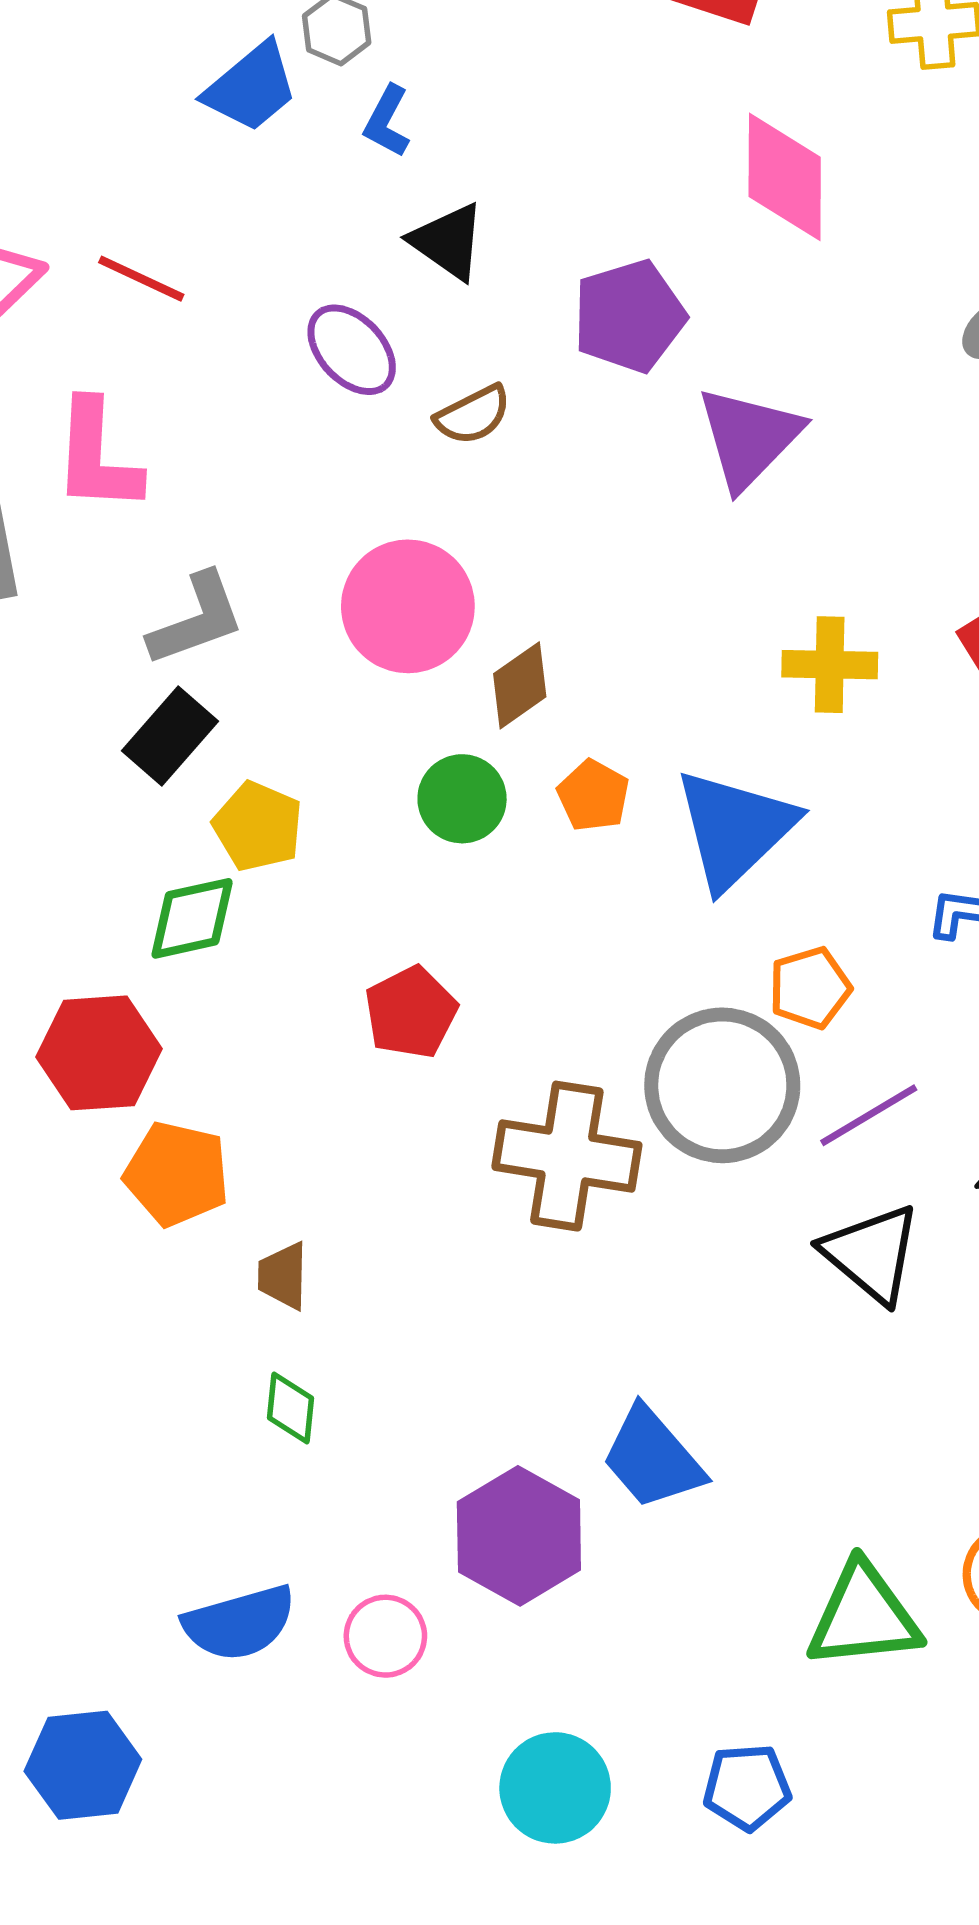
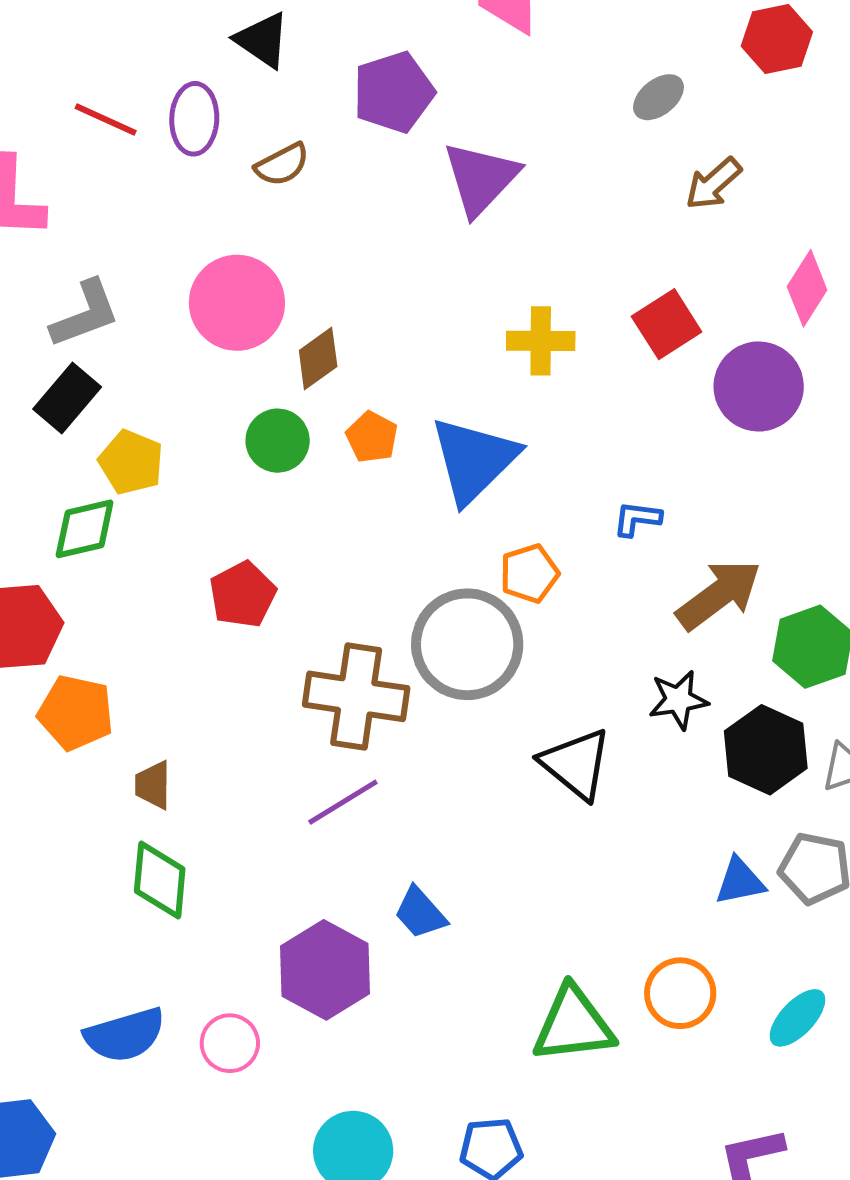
red line: (141, 279) -> (106, 120), moved
purple ellipse: (352, 350) -> (194, 119), turned 46
purple line: (869, 1115) -> (343, 802), moved
green diamond: (291, 1408) -> (160, 880), size x1.5
blue trapezoid: (652, 1458) -> (420, 913), size x0.7

